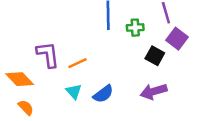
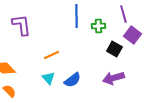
purple L-shape: (48, 55) -> (21, 25), moved

